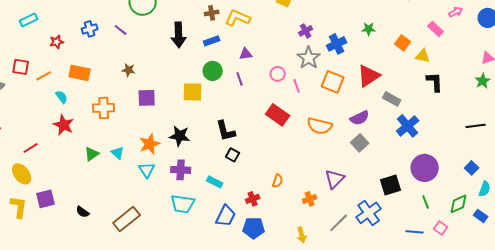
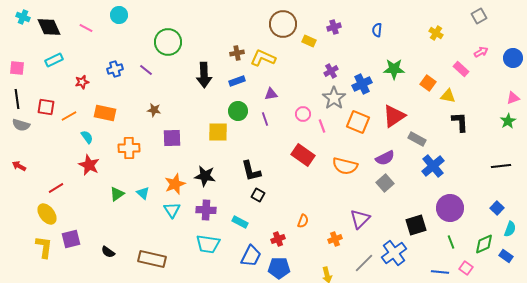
green star: (369, 29) -> (394, 69), size x1.5
brown rectangle: (127, 219) -> (152, 259), turned 52

